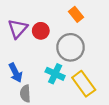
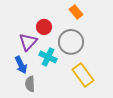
purple triangle: (18, 29) -> (28, 42), moved
cyan cross: (55, 74) -> (48, 57), moved

